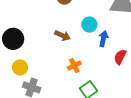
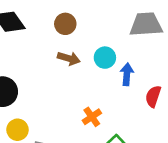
brown arrow: (63, 36) -> (69, 58), moved

